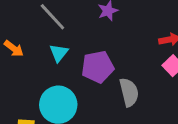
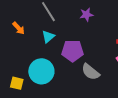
gray semicircle: (129, 92) -> (90, 72), turned 132

